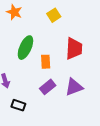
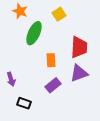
green ellipse: (25, 48) -> (34, 33), moved
purple triangle: (74, 87) -> (79, 73), moved

